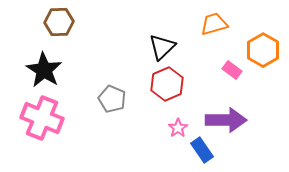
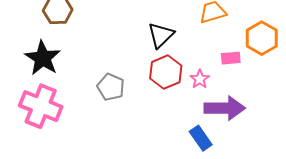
pink rectangle: (232, 70) -> (231, 58), turned -42
pink star: (178, 128) -> (200, 79), moved

